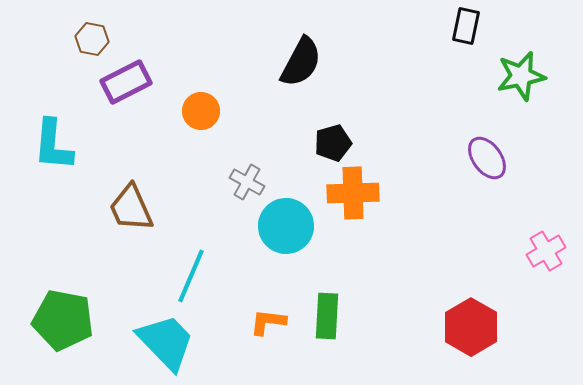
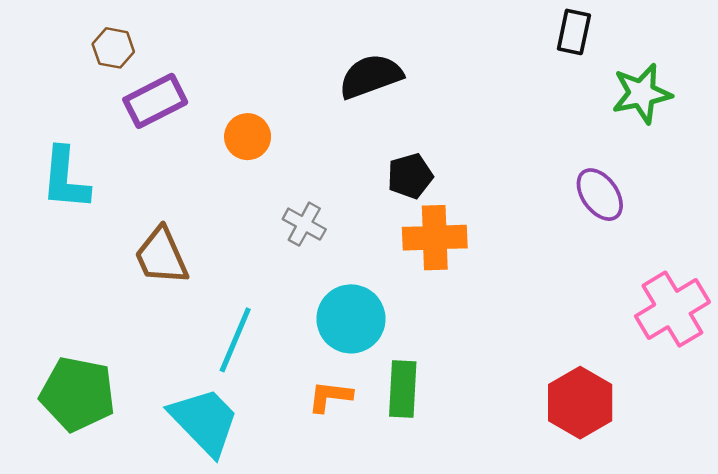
black semicircle: (301, 62) -> (371, 76), turned -138
cyan circle: (286, 226) -> (351, 319), moved
pink cross: (546, 251) -> (672, 309), size x1.5

